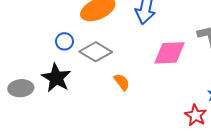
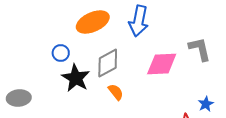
gray diamond: (96, 52) -> (108, 63), moved, turned -60
black star: (56, 78) -> (76, 78), moved

